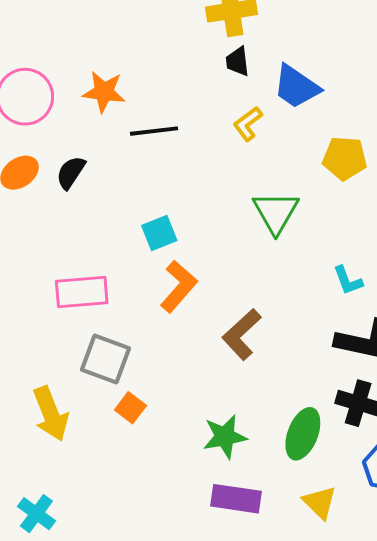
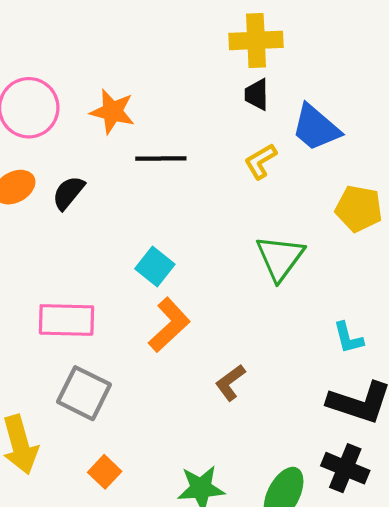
cyan square: (159, 233) -> (155, 267), turned -36
brown L-shape: (242, 334) -> (230, 383), size x0.7
orange square: (130, 408) -> (105, 472), moved

